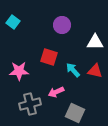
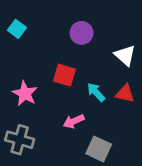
white triangle: (95, 42) -> (125, 55), turned 42
pink star: (19, 71) -> (25, 94), turned 30
gray cross: (30, 104) -> (20, 140), moved, turned 30

